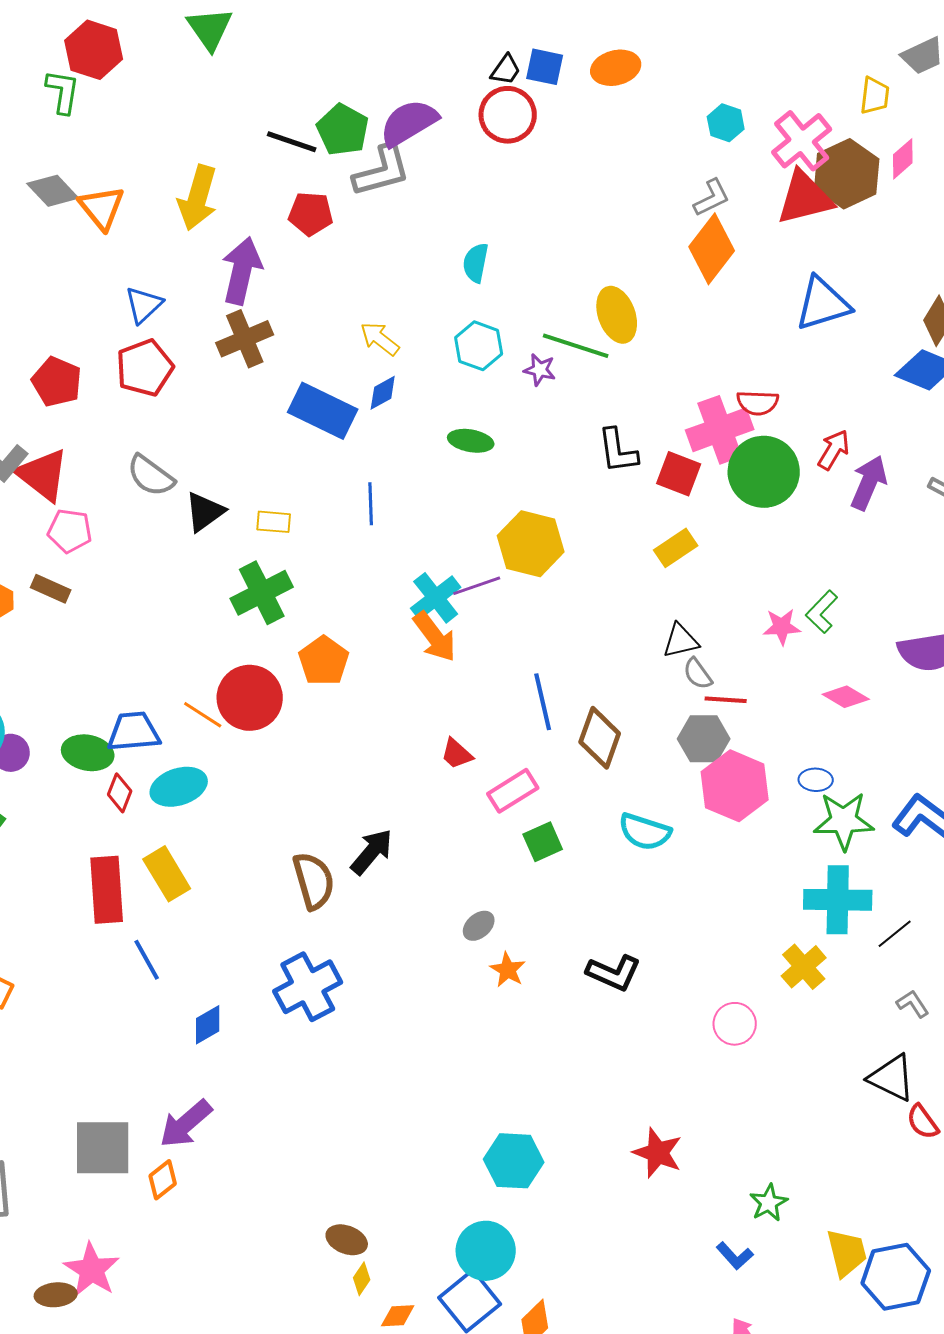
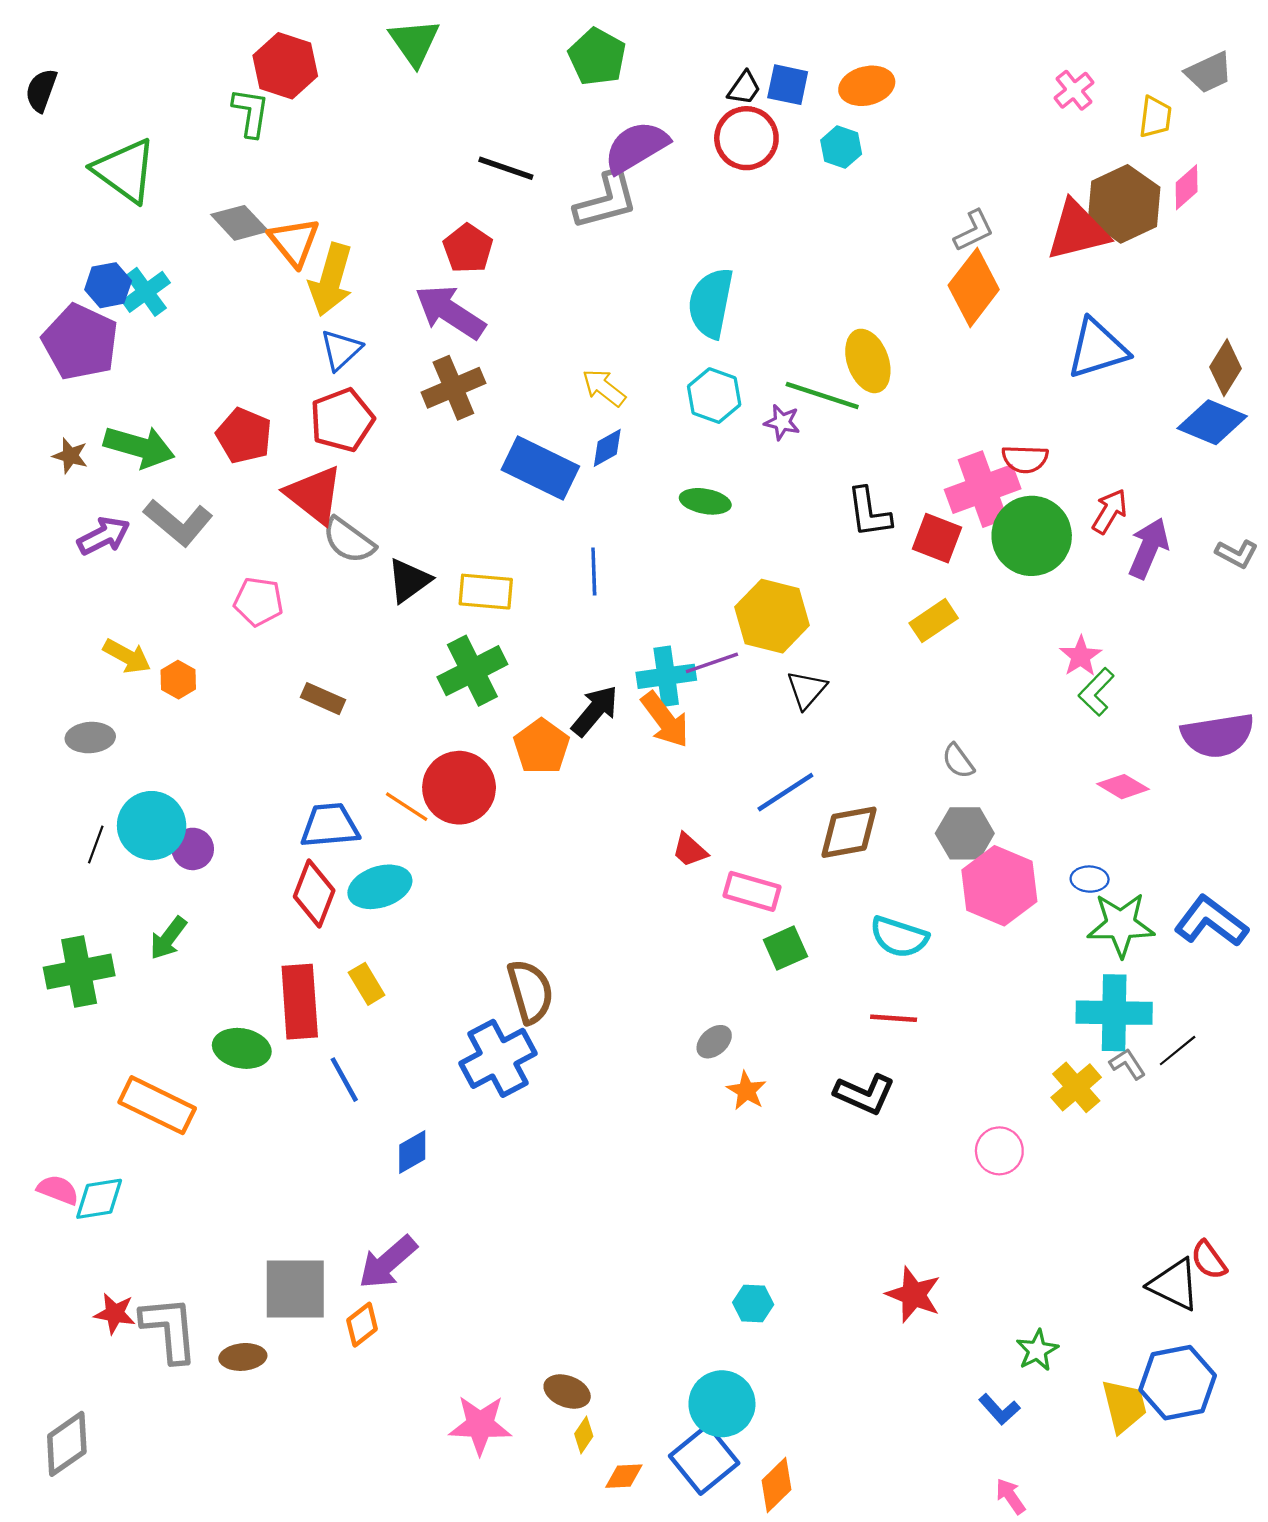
cyan hexagon: (726, 123) -> (841, 147), moved
green pentagon: (343, 130) -> (597, 57), moved
pink cross: (802, 141) -> (1074, 90), moved, size x0.6
yellow arrow: (198, 198) -> (331, 280), moved
red pentagon: (311, 214) -> (468, 248), moved, turned 30
cyan semicircle: (476, 263) -> (711, 303), size x1.6
purple arrow: (242, 271) -> (450, 312), turned -70
red triangle: (43, 475) -> (314, 495), moved
yellow rectangle: (274, 522) -> (486, 592), size x1.4
brown rectangle: (51, 589) -> (323, 699), moved
cyan cross: (436, 598) -> (666, 676), turned 30
pink star: (782, 627) -> (1081, 656), moved, turned -30
black triangle: (681, 641) -> (807, 690), moved, turned -36
red line: (726, 700) -> (894, 1018), moved
blue line: (543, 702) -> (785, 792), turned 70
brown diamond: (600, 738) -> (849, 832), turned 60
green ellipse: (88, 753) -> (242, 1048), moved
pink rectangle: (513, 791) -> (752, 891), turned 48
red diamond: (120, 793) -> (314, 894), size x1.5
black arrow: (372, 852) -> (595, 711), moved
yellow rectangle: (167, 874) -> (367, 984), size x0.7
blue cross: (308, 987) -> (498, 1058), moved
gray L-shape: (913, 1004) -> (1127, 1064), moved
black triangle: (892, 1078) -> (1174, 1285), moved
cyan hexagon: (514, 1161) -> (753, 1303), size x0.6
pink star: (92, 1270) -> (480, 1425), moved, turned -30
blue hexagon: (896, 1277) -> (1178, 1383), moved
brown ellipse: (56, 1295) -> (243, 1357), moved

